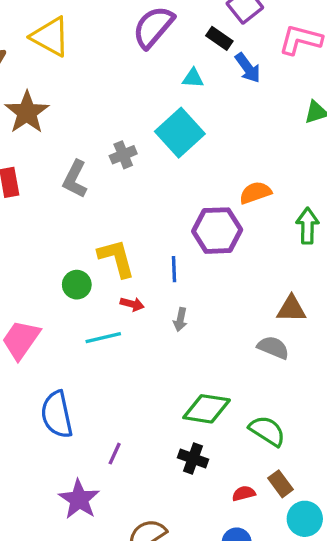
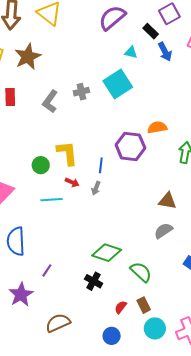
gray arrow: (180, 320) -> (96, 188), moved
gray semicircle: (273, 347) -> (163, 231), moved, turned -66
red semicircle: (244, 493) -> (121, 307), turned -48

